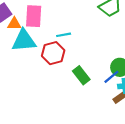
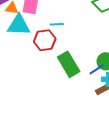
green rectangle: (81, 75) -> (69, 64), size x1.4

